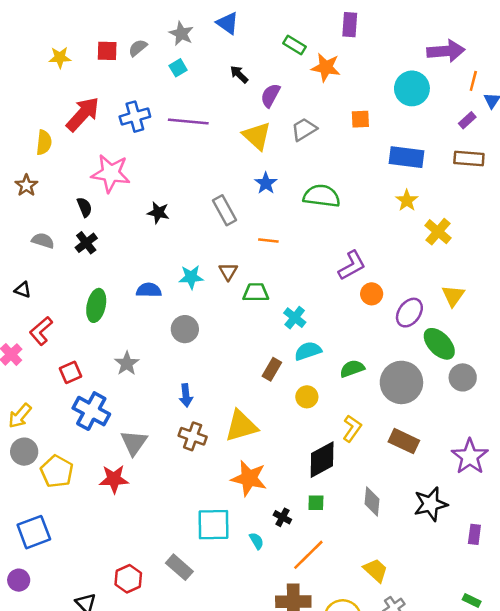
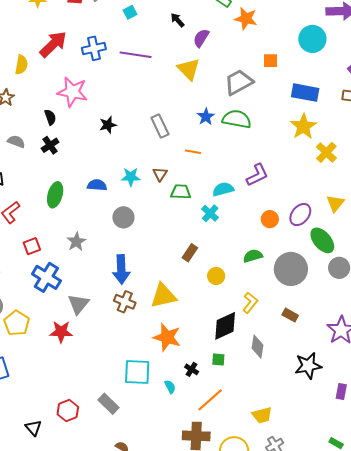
gray trapezoid: (304, 129) -> (239, 82), moved, size x1.4
blue star: (266, 183) -> (206, 117), moved
yellow star: (407, 200) -> (303, 127), size x1.5
black star: (158, 213) -> (108, 125), turned -30
orange circle: (372, 294) -> (270, 219), moved
cyan semicircle: (308, 351) -> (223, 189), moved
blue arrow: (186, 395) -> (121, 269), size x1.6
brown rectangle: (404, 441) -> (290, 315), size x0.7
gray diamond: (372, 501) -> (258, 347), moved
yellow trapezoid: (376, 570) -> (262, 415), turned 120

